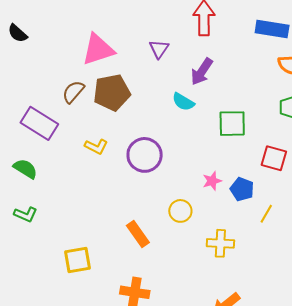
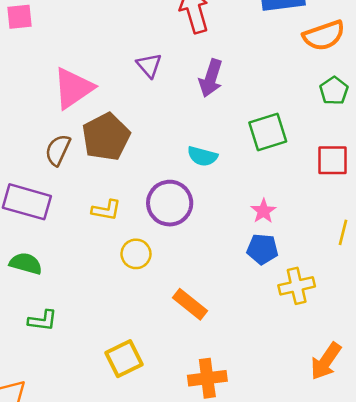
cyan semicircle: (183, 102) -> (202, 156), moved
blue pentagon: (242, 189) -> (262, 249), moved
yellow circle: (180, 211) -> (136, 254), moved

